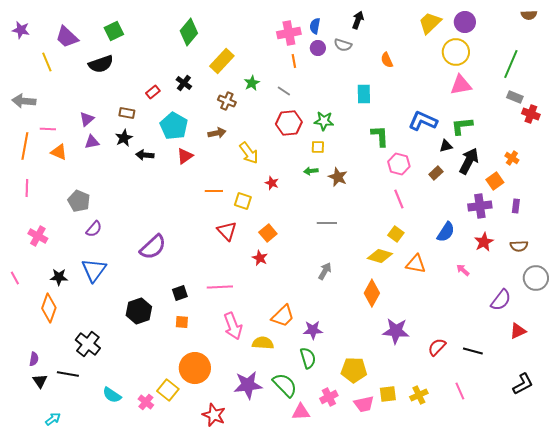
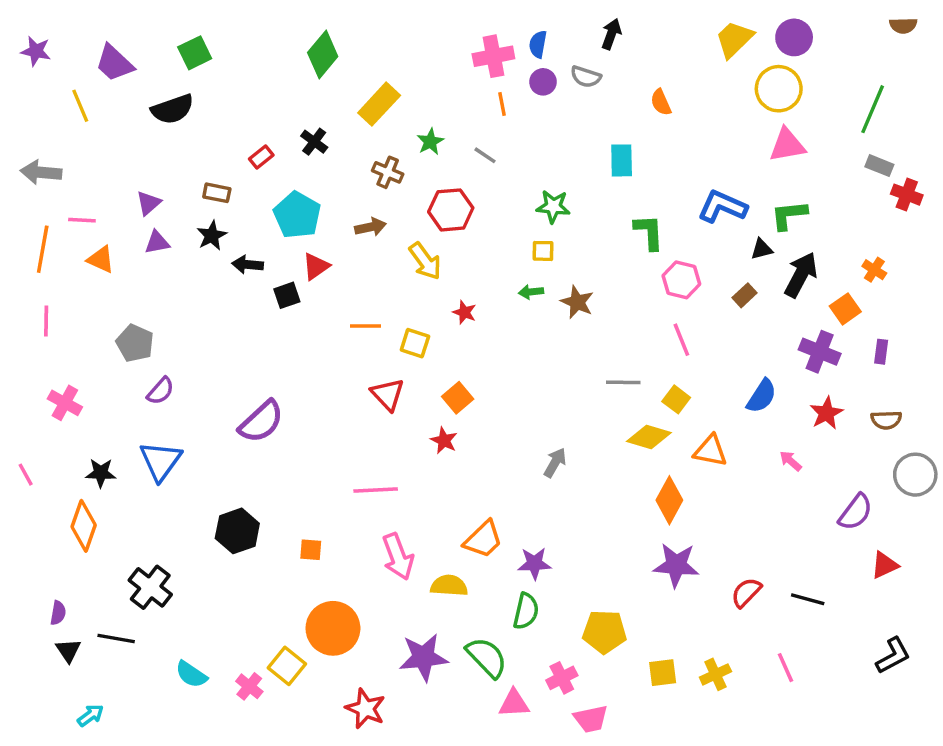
red hexagon: (289, 123) -> (451, 210), moved
purple cross: (480, 206) -> (820, 352), turned 30
gray line: (327, 223) -> (623, 382), moved
black square: (180, 293) -> (287, 295), moved
orange diamond: (372, 293) -> (669, 500), moved
green semicircle: (308, 358) -> (526, 611), turned 30
pink trapezoid: (364, 404) -> (591, 719), moved

